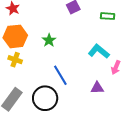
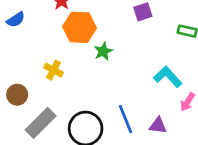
orange hexagon: (15, 36) -> (80, 27), moved
blue line: (60, 75) -> (125, 119), moved

